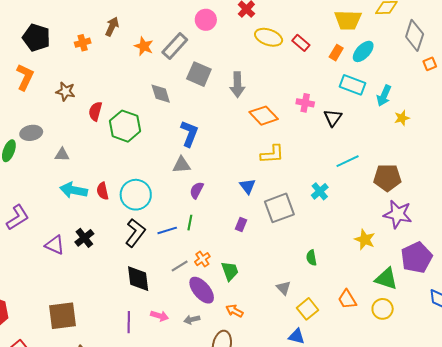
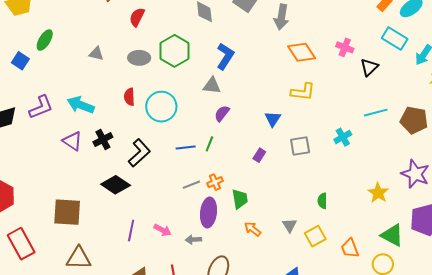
green hexagon: (125, 126) -> (174, 51), moved
gray ellipse: (31, 133) -> (139, 58), moved
brown pentagon: (387, 178) -> (414, 120), moved
cyan arrow: (74, 190) -> (81, 105), moved
gray square: (279, 208) -> (300, 146), size x0.7
black L-shape: (135, 233) -> (139, 153), moved
black diamond: (138, 279) -> (116, 185), moved, turned -60
purple ellipse: (202, 290) -> (209, 212), turned 36
yellow square: (307, 309) -> (315, 236), moved
orange arrow: (234, 311) -> (253, 229), moved

